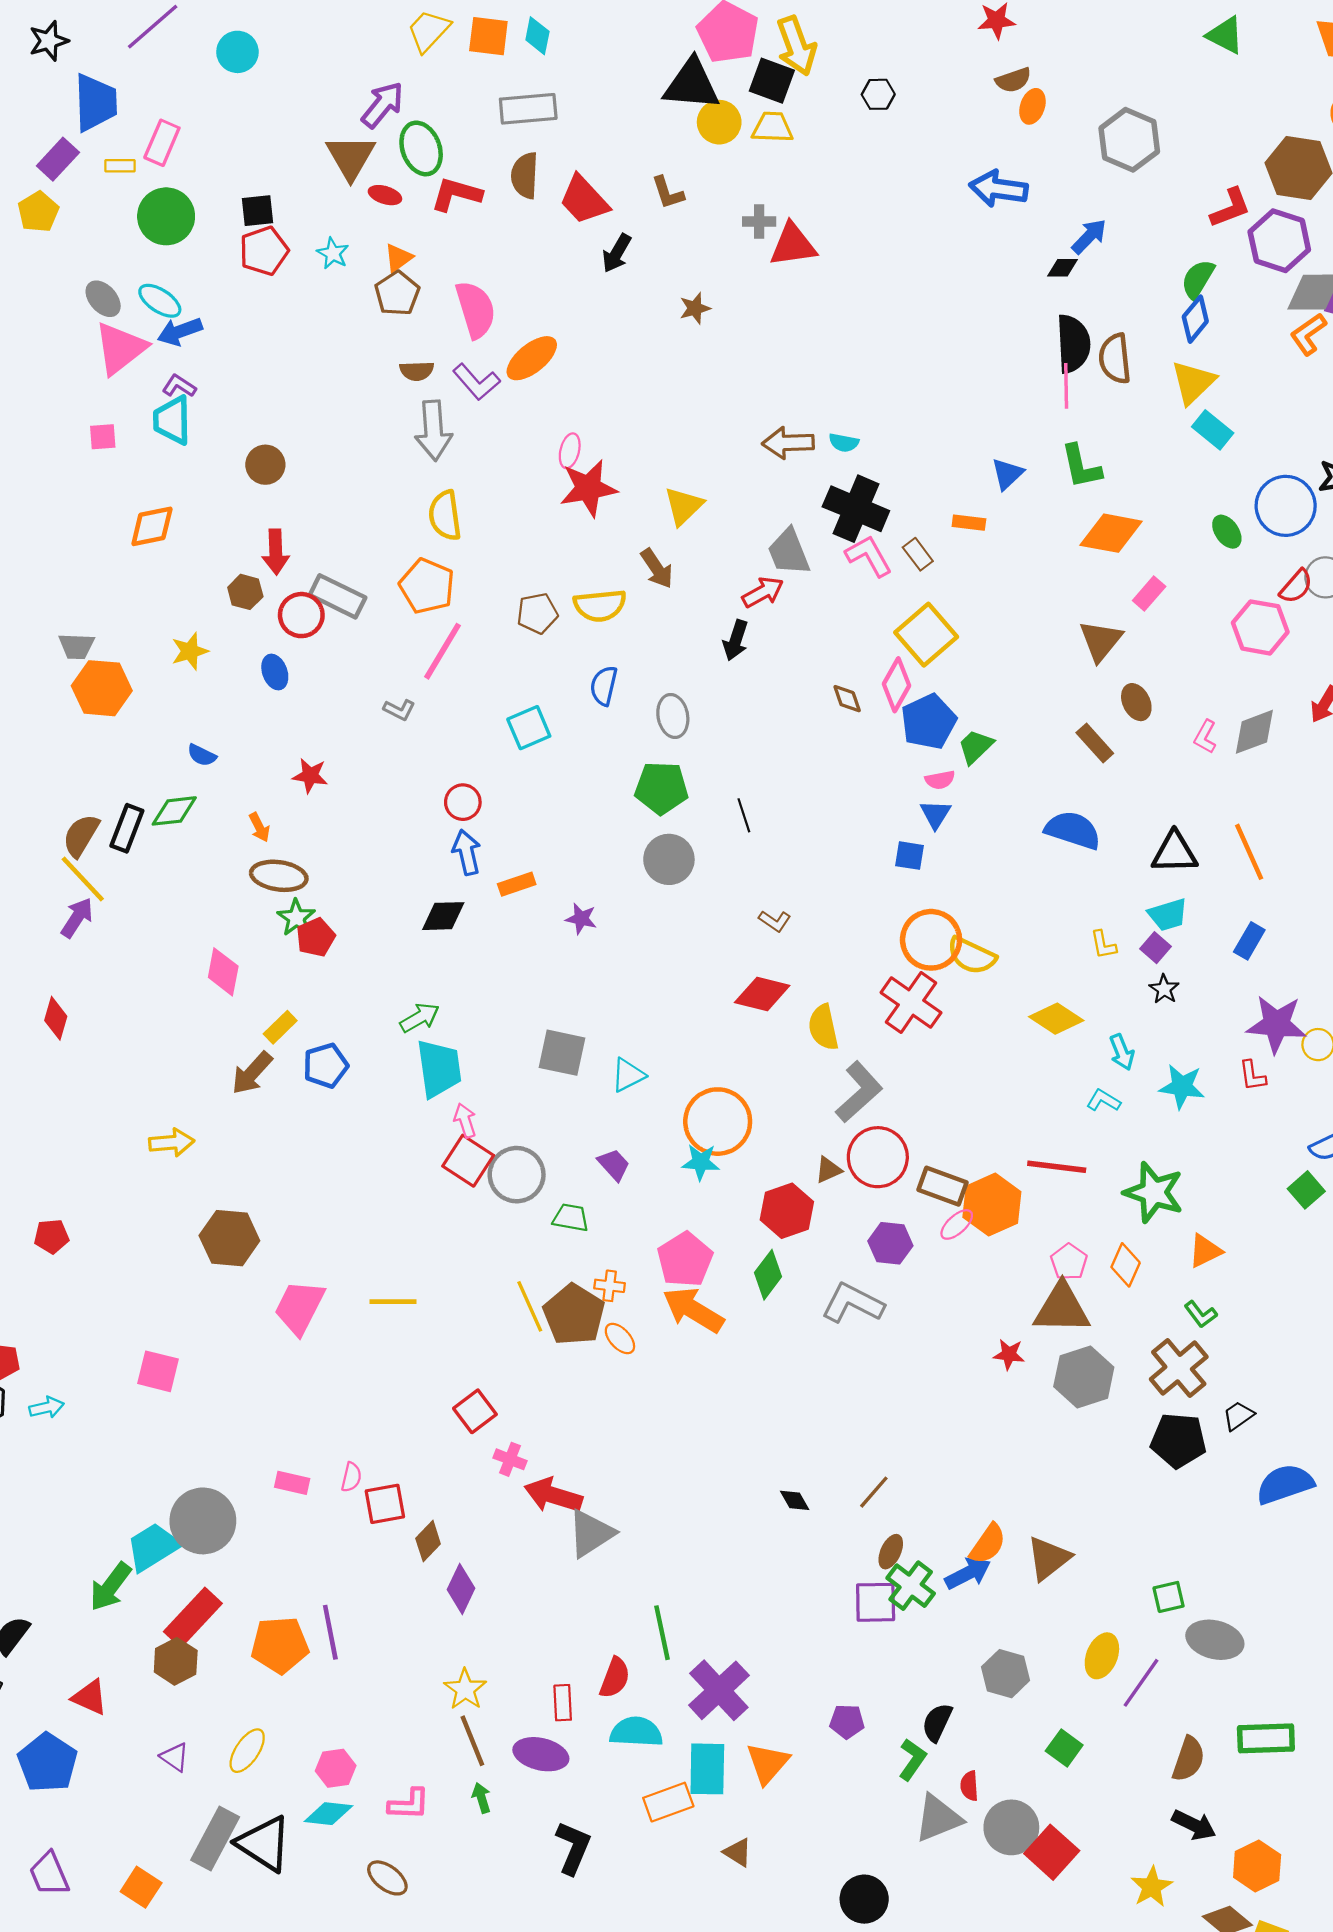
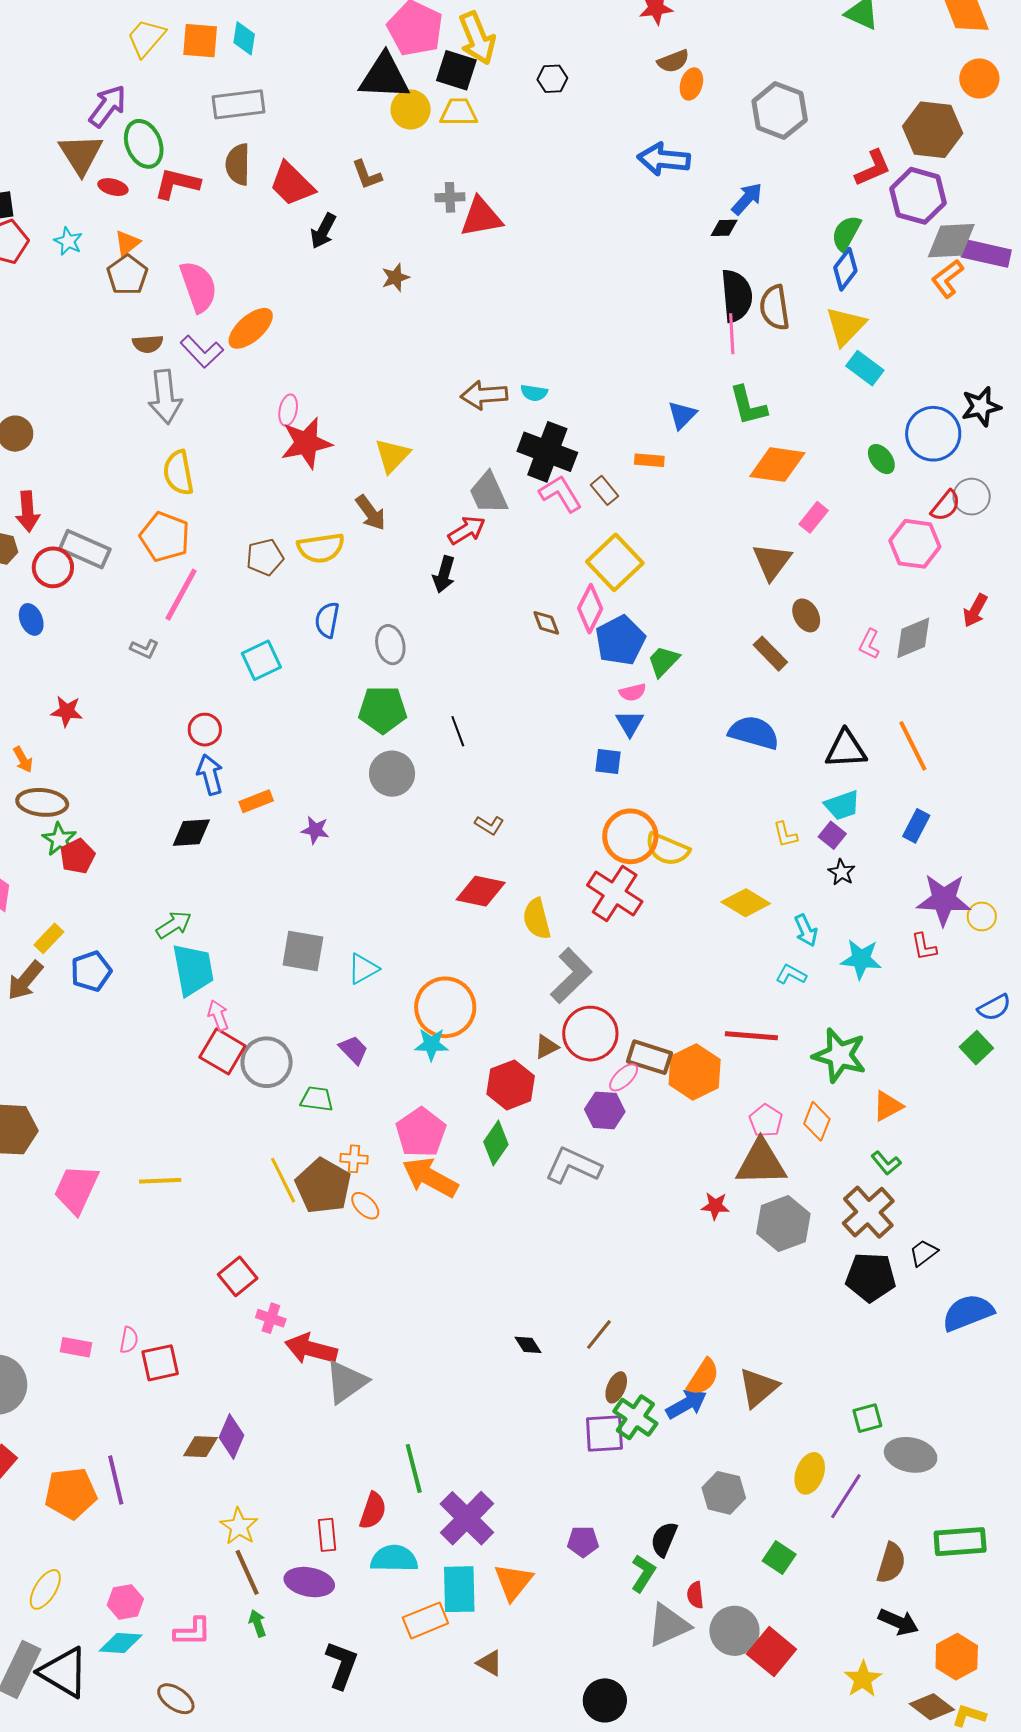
pink ellipse: (957, 1224) -> (624, 1077), moved
brown diamond: (428, 1541) -> (201, 1447), moved, turned 51

